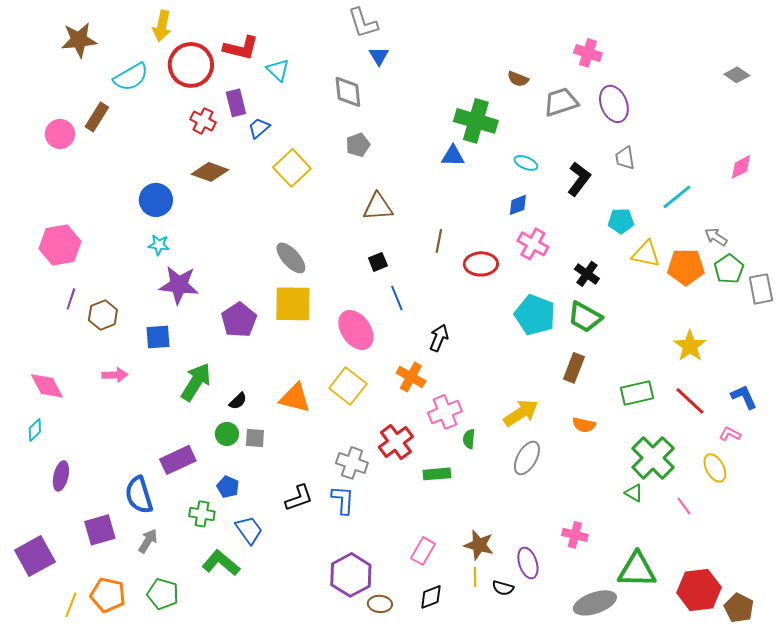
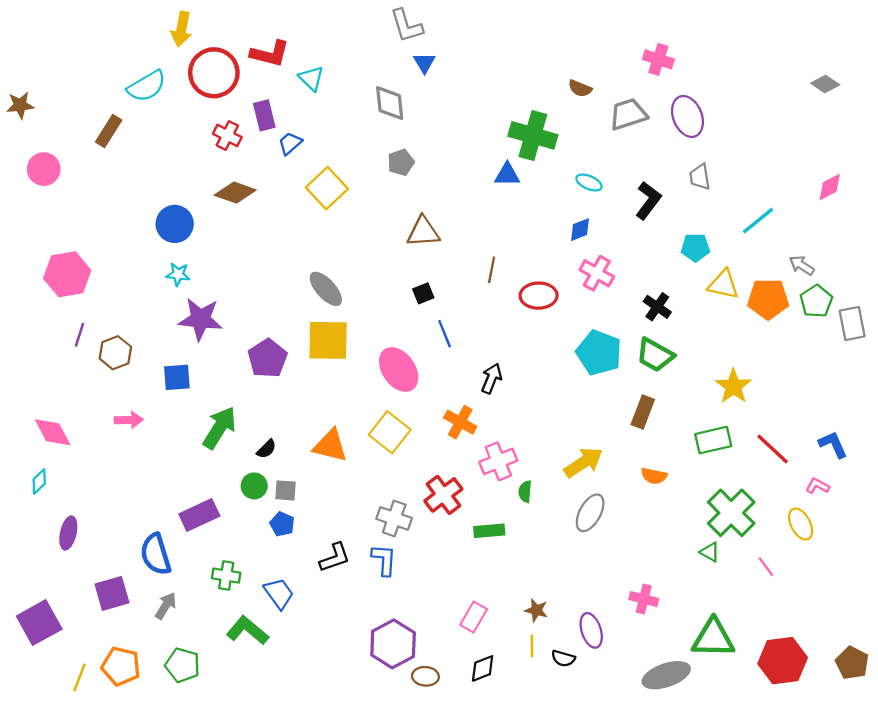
brown star: (79, 40) -> (20, 105), moved, size x0.7
pink circle: (60, 134) -> (44, 169), moved
yellow star: (690, 346) -> (733, 386), moved
blue pentagon: (228, 487) -> (282, 524), moved
brown star: (479, 545) -> (536, 610), size x0.7
brown pentagon: (739, 608) -> (852, 663), moved

